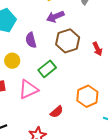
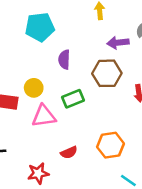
purple arrow: (55, 17) -> (118, 43), moved
yellow circle: (12, 61) -> (34, 88), moved

